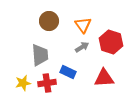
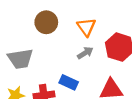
gray trapezoid: (40, 55) -> (20, 59), moved, turned 85

